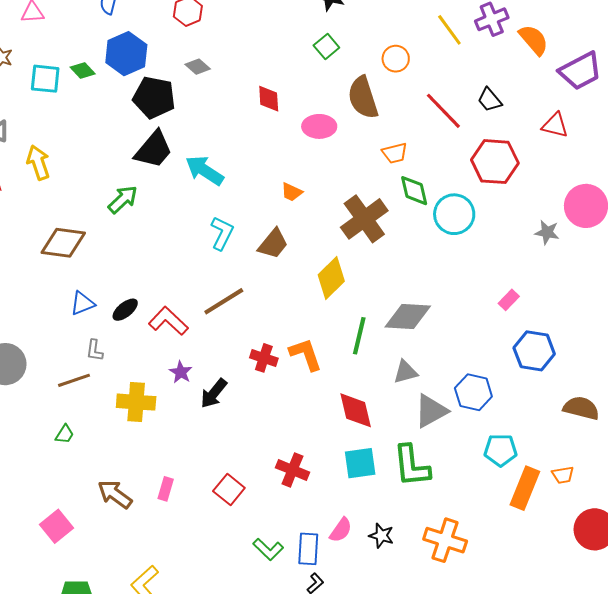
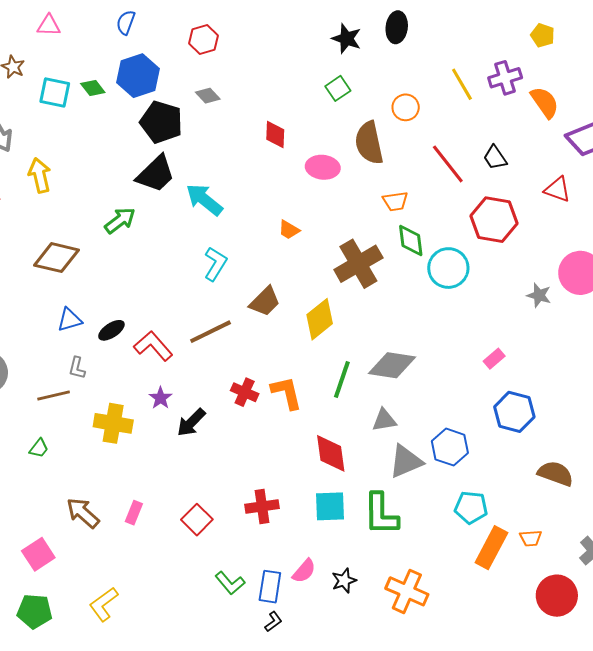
brown trapezoid: (273, 244) -> (265, 301), moved
red cross: (292, 470) -> (262, 506), turned -36
pink square: (56, 526) -> (38, 554), moved
black star: (381, 536) -> (344, 581), turned 30

